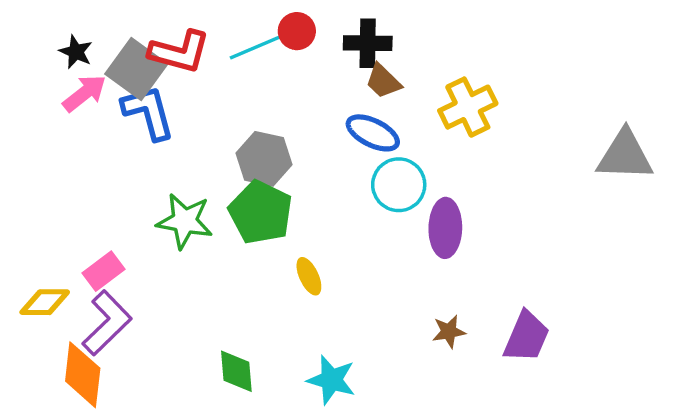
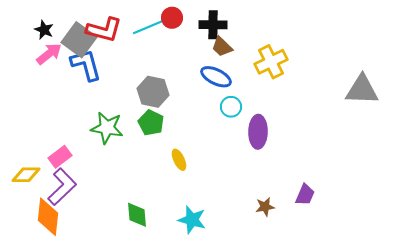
cyan circle: (399, 185) -> (231, 107), size x0.7
green pentagon: (261, 212) -> (151, 123), size x0.7
brown star: (449, 332) -> (265, 207), moved
purple trapezoid: (526, 337) -> (305, 195), size x0.7

